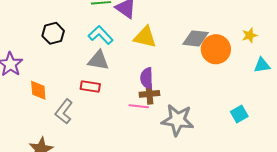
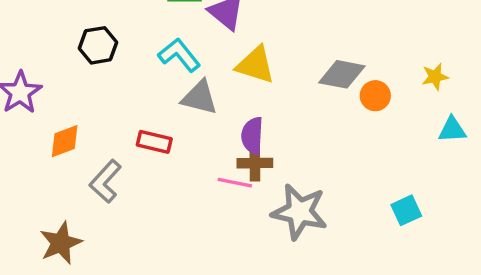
orange circle: (216, 49) -> (375, 96), size x0.6
gray triangle: (98, 60) -> (199, 97), moved
orange diamond: (38, 90) -> (65, 141), turned 70

